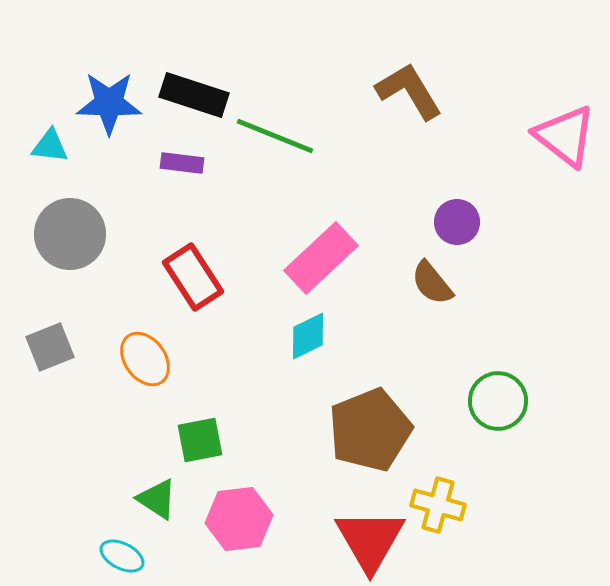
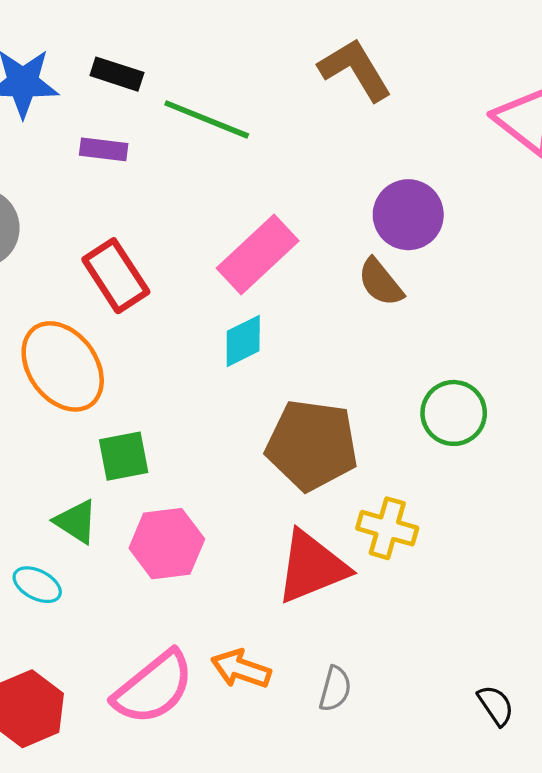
black rectangle: (194, 95) -> (117, 74), size x0.7
purple circle: (457, 222) -> (408, 215), size x1.4
orange ellipse: (145, 359) -> (63, 366), size x1.5
brown pentagon: (370, 430) -> (312, 445), turned 30
red triangle: (370, 540) -> (312, 567), turned 38

